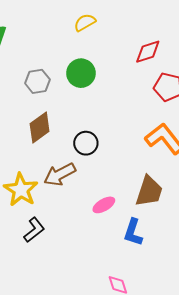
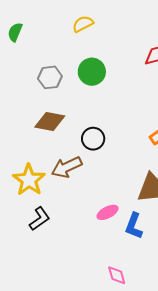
yellow semicircle: (85, 22) -> (83, 24), moved
brown diamond: (40, 127) -> (50, 121), turned 44
pink ellipse: (104, 205) -> (108, 212), moved

